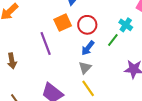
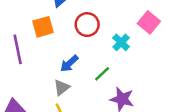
red circle: (87, 25) -> (87, 25), moved
green line: (113, 40) -> (102, 74), moved

